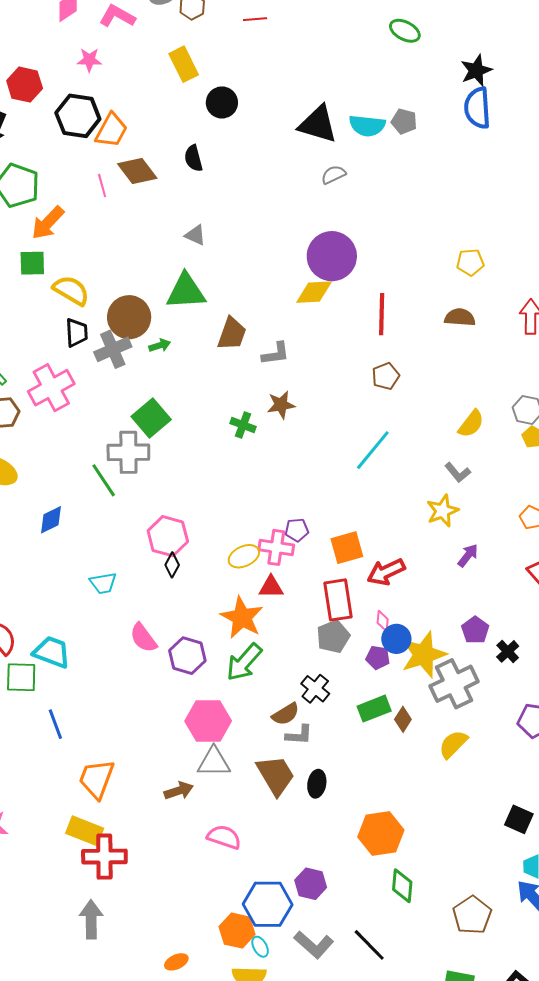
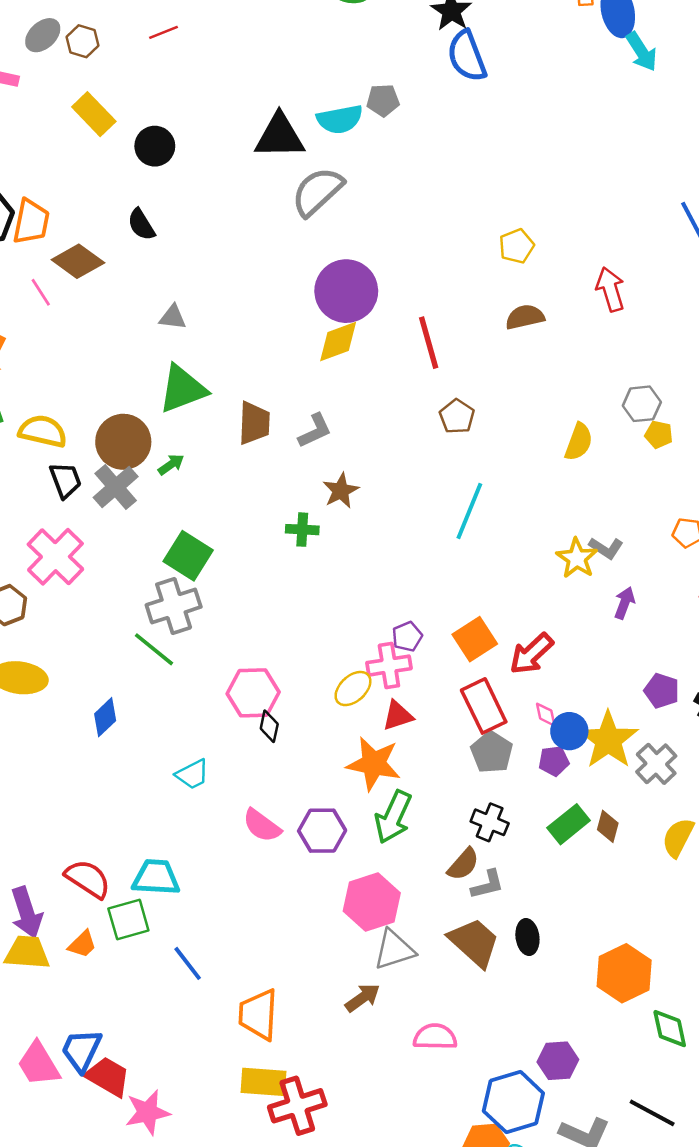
gray semicircle: (333, 175) -> (317, 192), size x1.8
gray L-shape: (458, 472) -> (606, 548), moved
gray cross: (454, 684) -> (656, 764), size x0.7

